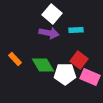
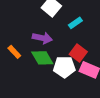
cyan rectangle: (76, 30) -> (75, 23), turned -32
purple arrow: (49, 33) -> (42, 38), moved

